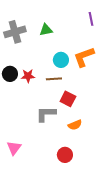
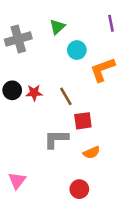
green triangle: (46, 30) -> (57, 27), moved, turned -32
cyan circle: (61, 60) -> (77, 50), moved
brown line: (54, 79) -> (66, 96), turned 63
red square: (68, 99) -> (83, 121), turned -35

